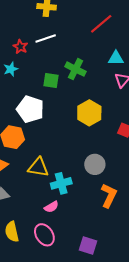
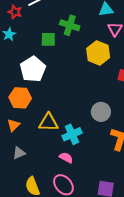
white pentagon: (30, 109) -> (33, 69), turned 30
yellow hexagon: (89, 113) -> (98, 53), moved
pink semicircle: (51, 207) -> (66, 158), turned -112

